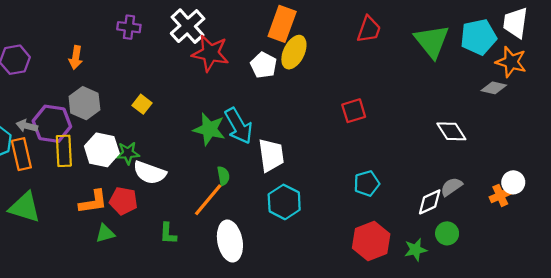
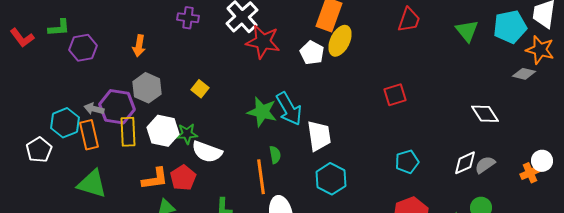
green triangle: (432, 41) -> (467, 31), size x0.7
orange line: (208, 200) -> (261, 177), turned -48
red pentagon: (124, 201) -> (183, 178), turned 30
white diamond: (430, 202) -> (465, 163), moved

